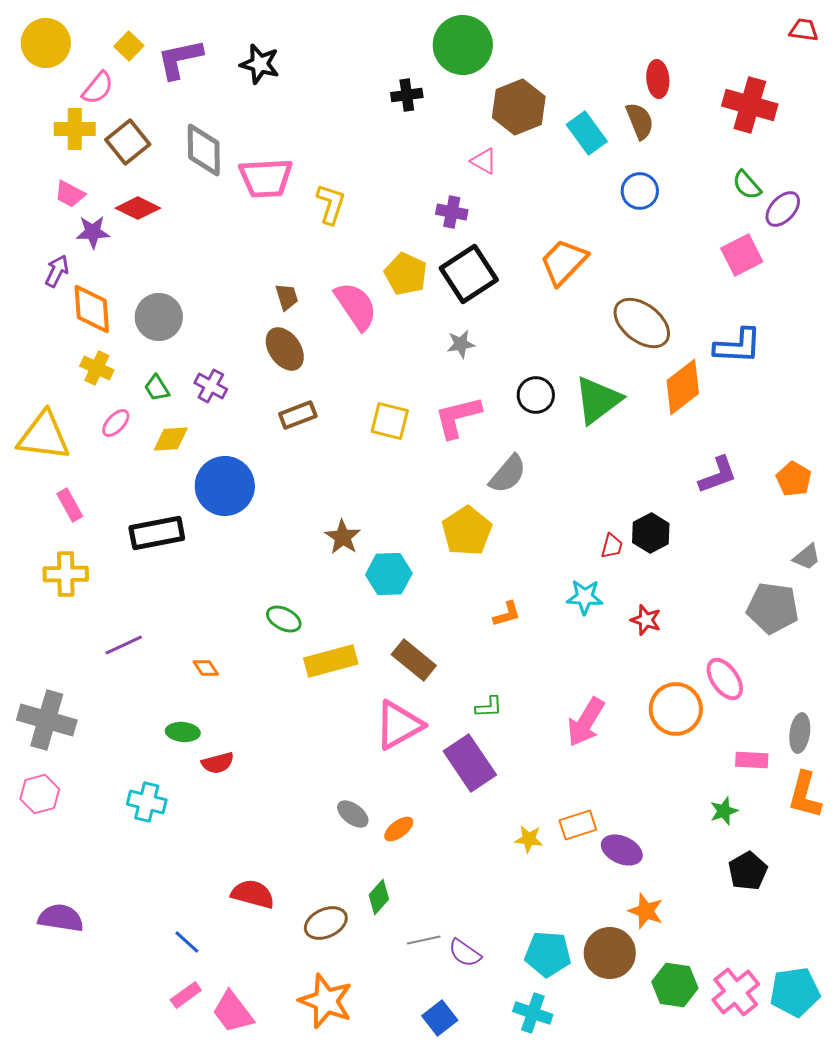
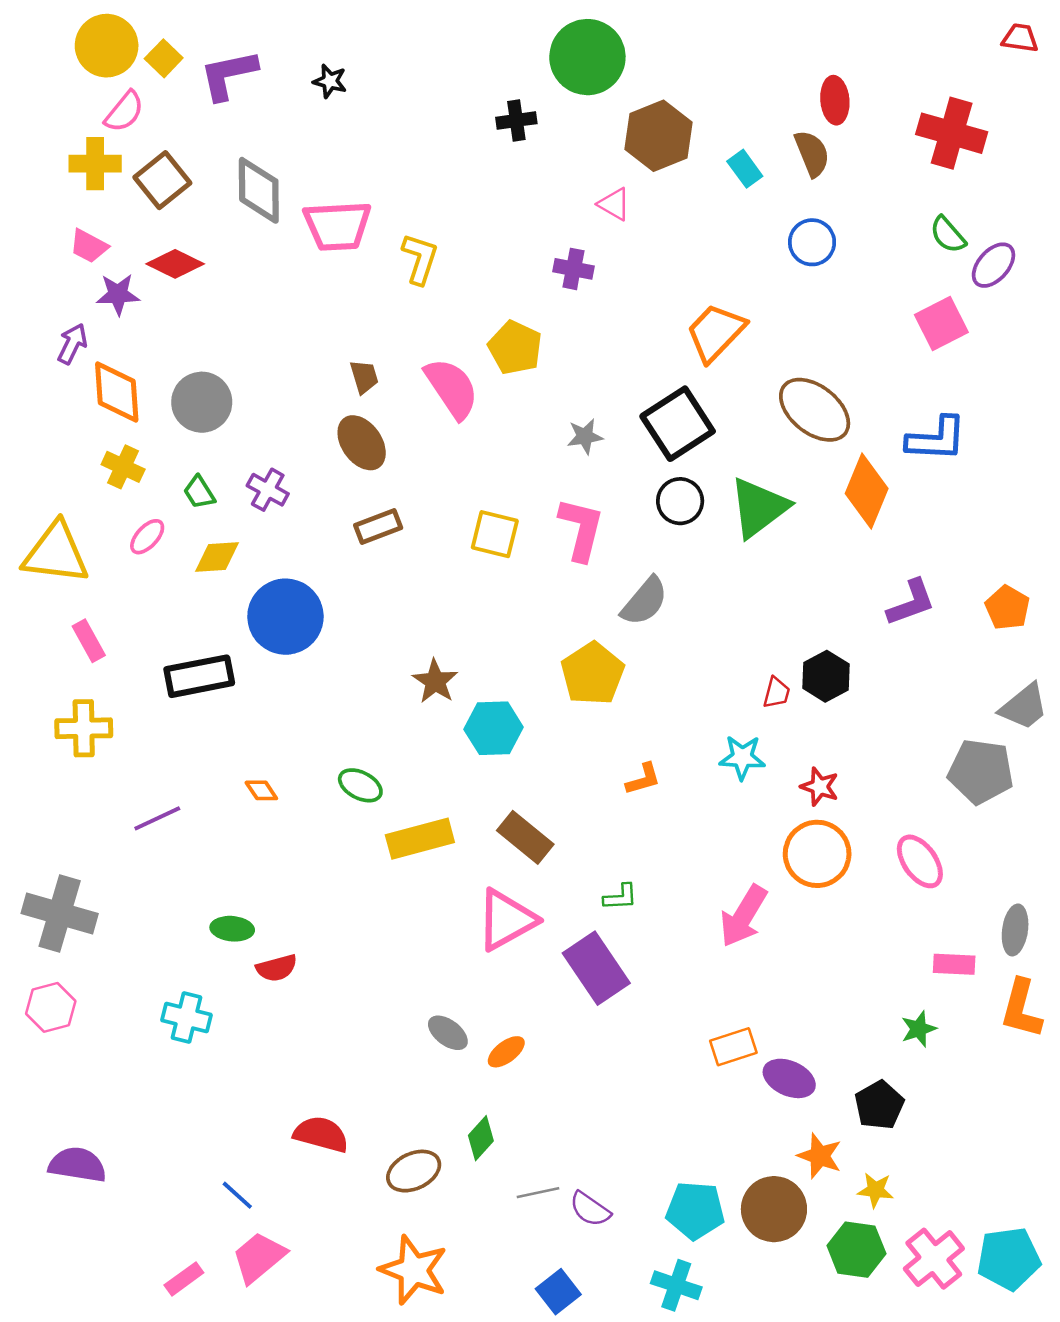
yellow circle: (46, 43) -> (107, 46), moved
black star: (260, 64) -> (330, 81), size x0.7
cyan rectangle: (587, 133) -> (745, 169), size x0.7
black square: (469, 274) -> (678, 424), moved
orange diamond: (683, 387) -> (867, 491), turned -30
pink L-shape: (458, 417) -> (581, 529), turned 118
gray trapezoid: (807, 557) -> (1024, 707), size x1.4
orange diamond: (206, 668) -> (261, 790), moved
orange circle: (676, 709) -> (817, 854), moved
yellow star: (529, 839) -> (875, 1190), moved
black pentagon: (748, 871) -> (879, 1105), moved
pink rectangle: (186, 995) -> (184, 1279), moved
pink trapezoid: (233, 1012) -> (259, 1257), moved, turned 87

